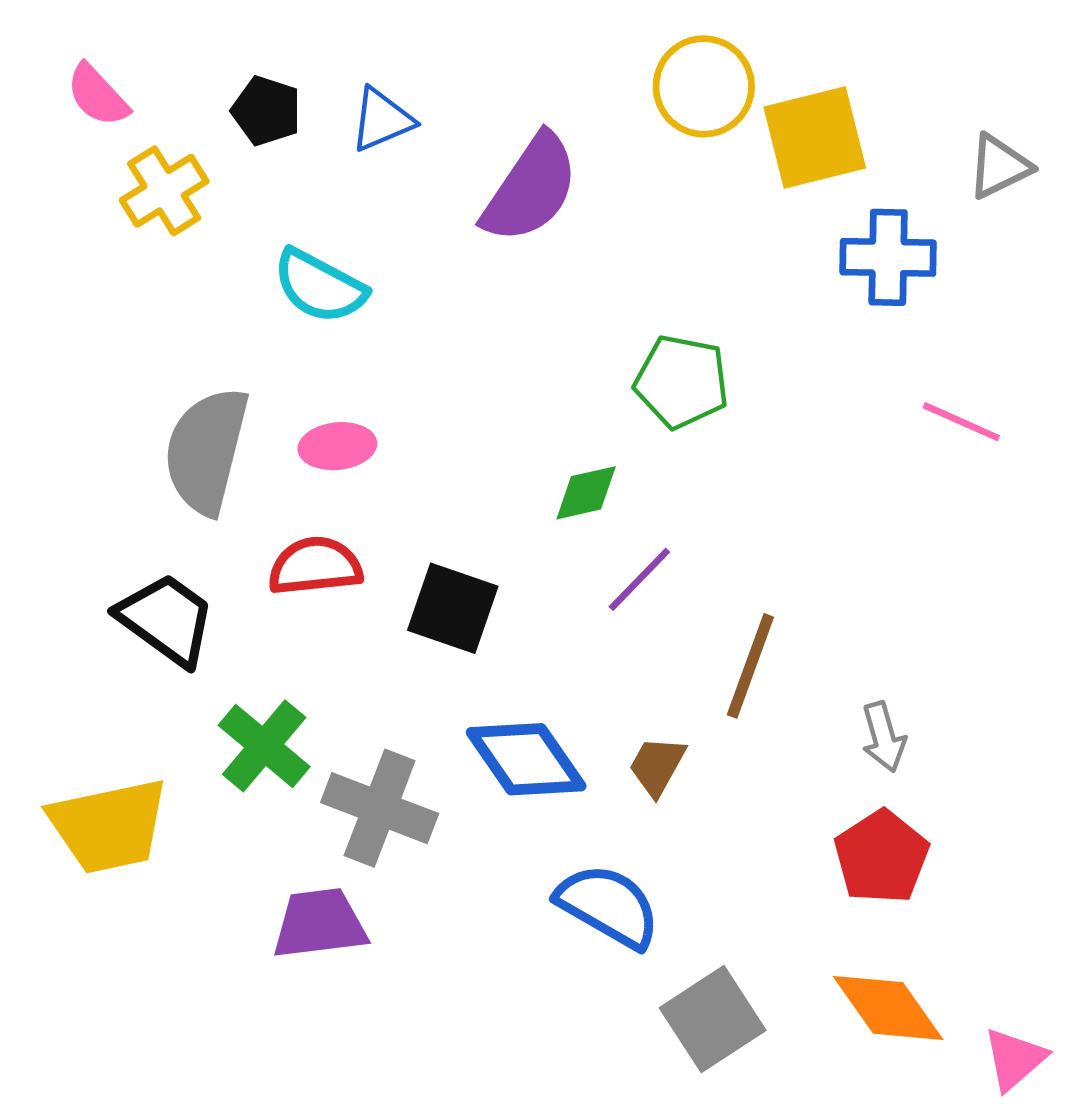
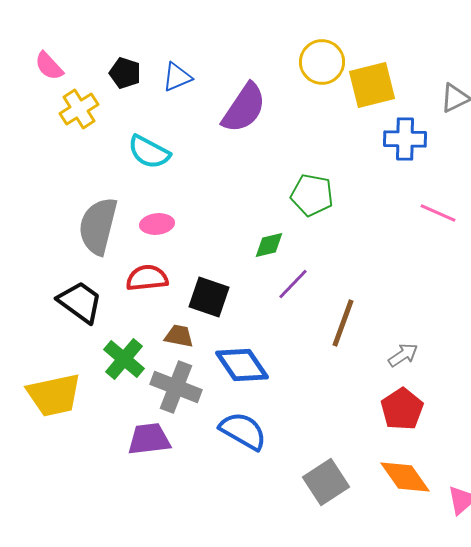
gray arrow: (884, 737) -> (403, 355), turned -108
brown trapezoid: (657, 766) -> (179, 336), moved, turned 72
blue semicircle: (608, 906) -> (243, 431), moved

